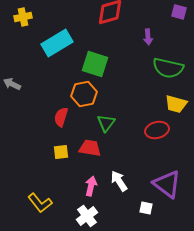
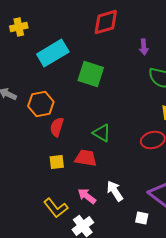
orange hexagon: (84, 94) -> (41, 104), moved
green triangle: (106, 123) -> (102, 133), turned -36
pink arrow: (91, 186) -> (87, 196), turned -66
yellow L-shape: (40, 203) -> (56, 208), moved

